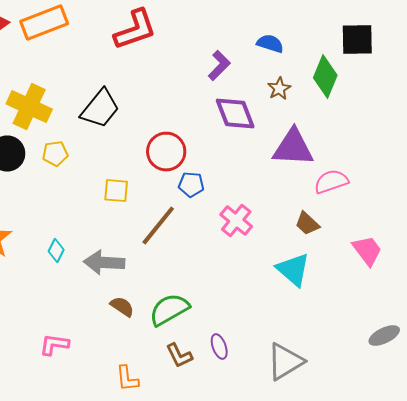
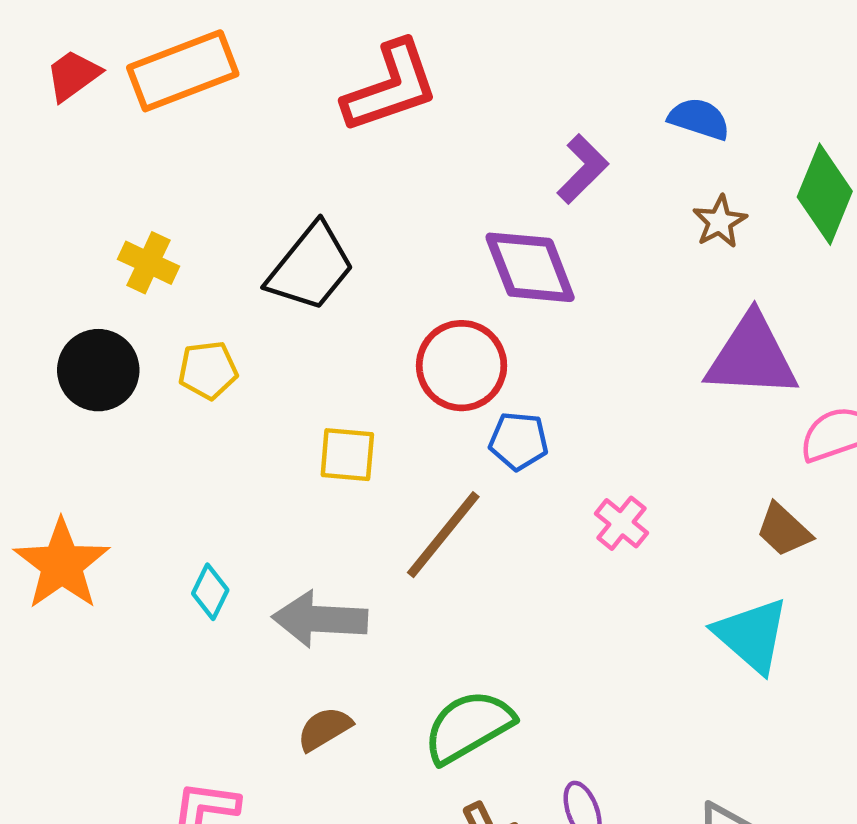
yellow cross: (29, 107) -> (149, 263), size x0.6
purple diamond: (235, 114) -> (530, 267), moved
pink cross: (236, 221) -> (621, 523), size x0.7
brown semicircle: (122, 307) -> (324, 729), moved, turned -65

